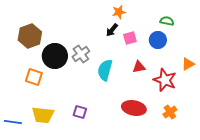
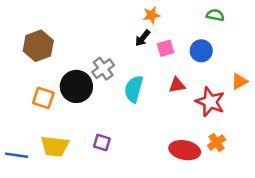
green semicircle: (167, 21) -> (215, 15), moved
black circle: (55, 56) -> (76, 86), moved
red ellipse: (134, 108) -> (185, 150), moved

